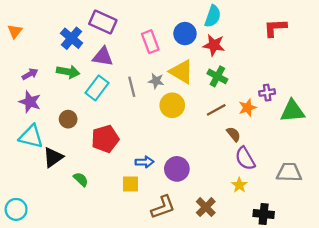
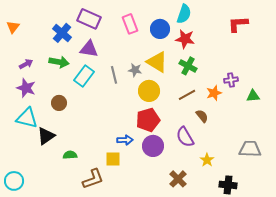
pink rectangle: (150, 42) -> (130, 24), moved
green triangle: (293, 111) -> (253, 96), size x0.6
red pentagon: (105, 139) -> (148, 120), moved
purple semicircle: (245, 158) -> (185, 137), moved
green semicircle: (81, 179) -> (70, 155), turned -48
brown L-shape: (163, 207) -> (93, 179), moved

